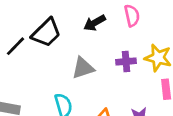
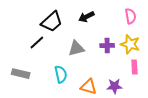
pink semicircle: (132, 16) -> (131, 16), moved
black line: (15, 46) -> (37, 43), moved

